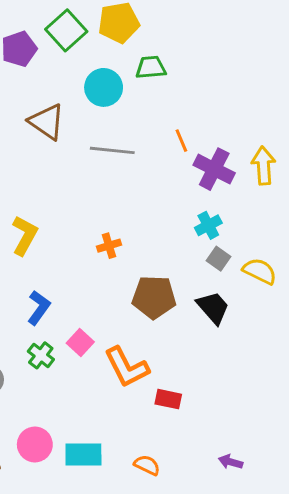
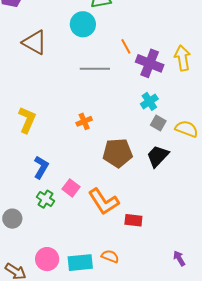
cyan circle: (104, 87) -> (83, 24), moved
gray line: (112, 150) -> (95, 69), moved
black trapezoid: (213, 308) -> (158, 156), turned -90
purple arrow: (231, 462) -> (179, 258), turned 49
orange semicircle: (147, 465) -> (110, 256), moved

